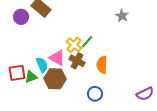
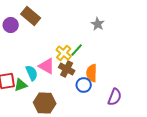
gray star: (122, 16) -> (98, 24), moved
brown hexagon: (55, 79) -> (45, 103), moved
blue circle: (95, 94) -> (84, 85), moved
purple semicircle: (145, 94) -> (115, 97), moved, turned -42

